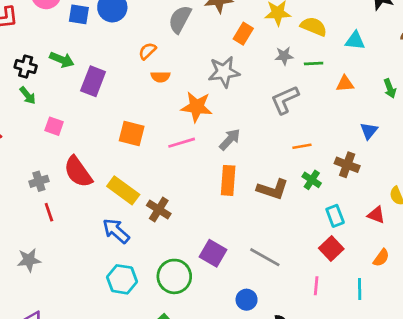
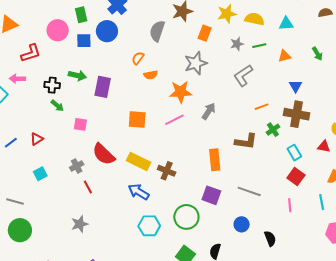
blue triangle: (369, 131) -> (296, 86), moved
brown cross: (347, 165) -> (296, 114), size x1.4
orange rectangle: (228, 180) -> (215, 160), moved
green cross: (312, 180) -> (273, 130), turned 32

